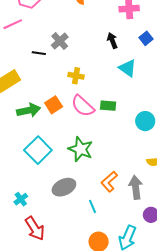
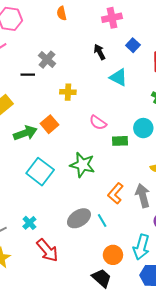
pink semicircle: (83, 106) -> (98, 123), moved, size x0.7
green rectangle: (108, 106) -> (120, 141), moved
gray ellipse: (64, 187) -> (79, 218), moved

